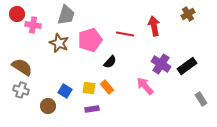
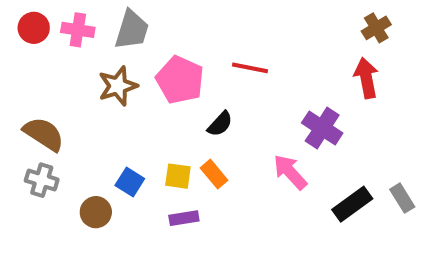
pink cross: (33, 25) -> (78, 30), moved
red arrow: (154, 26) -> (366, 78), moved
pink pentagon: (90, 40) -> (180, 80), turned -30
brown star: (59, 43) -> (118, 86), turned 30
black rectangle: (187, 66) -> (352, 204), moved

